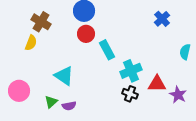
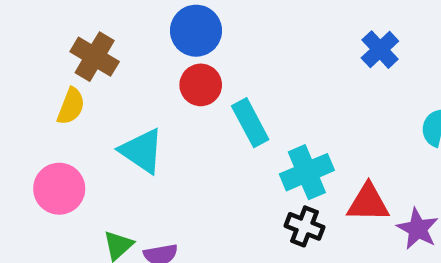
cyan triangle: (64, 76) -> (142, 151), moved
pink circle: (19, 91) -> (59, 189), moved

